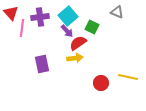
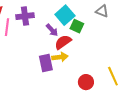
cyan square: (68, 16) -> (65, 15), moved
purple rectangle: (42, 64) -> (46, 63), moved
yellow line: (128, 77) -> (113, 76), turned 54

